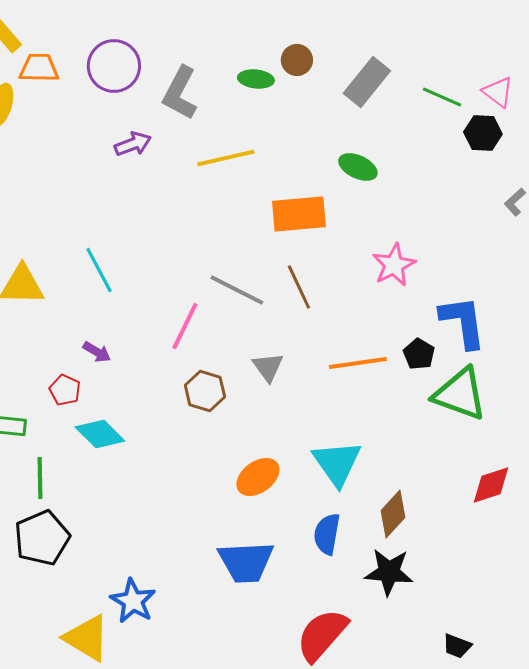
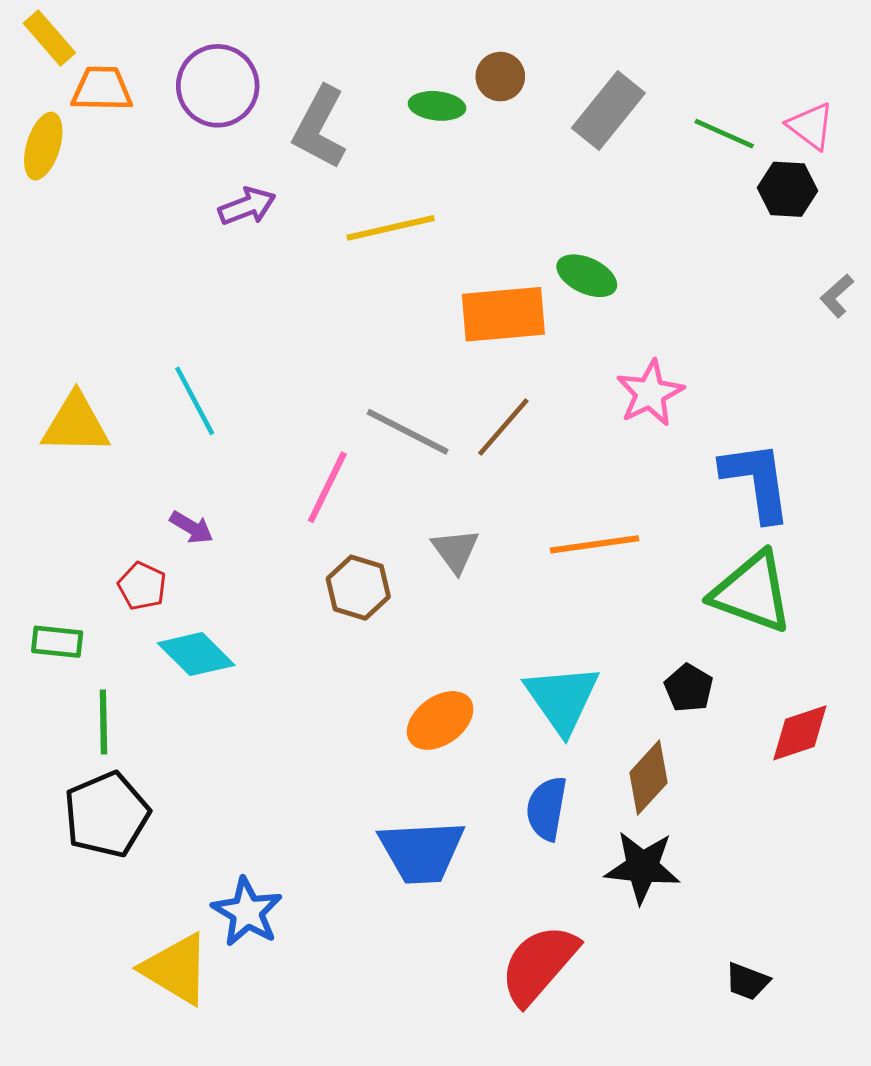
green ellipse: (358, 167) -> (587, 276), moved
brown line: (299, 287) -> (503, 427), turned 66
black pentagon: (419, 354) -> (689, 688), moved

